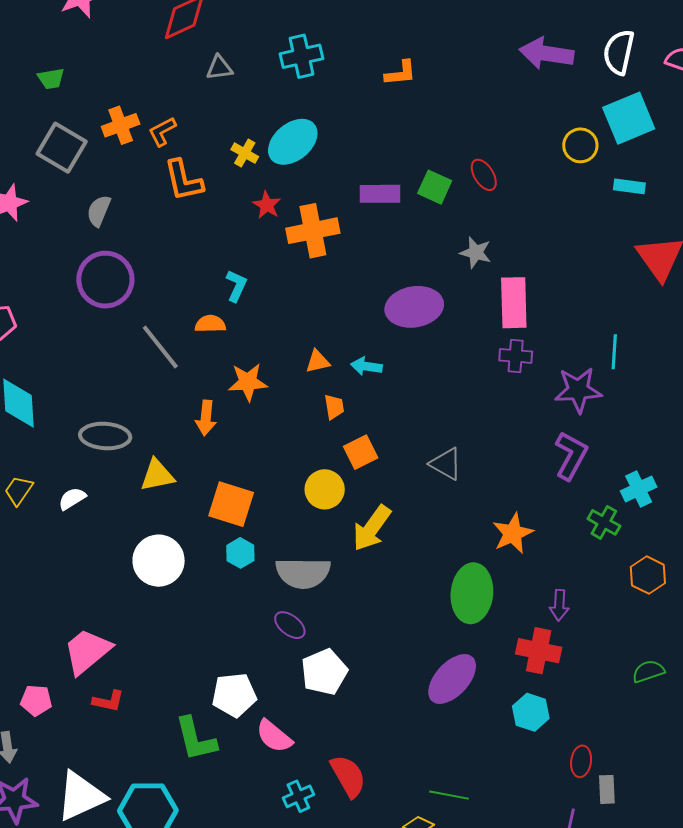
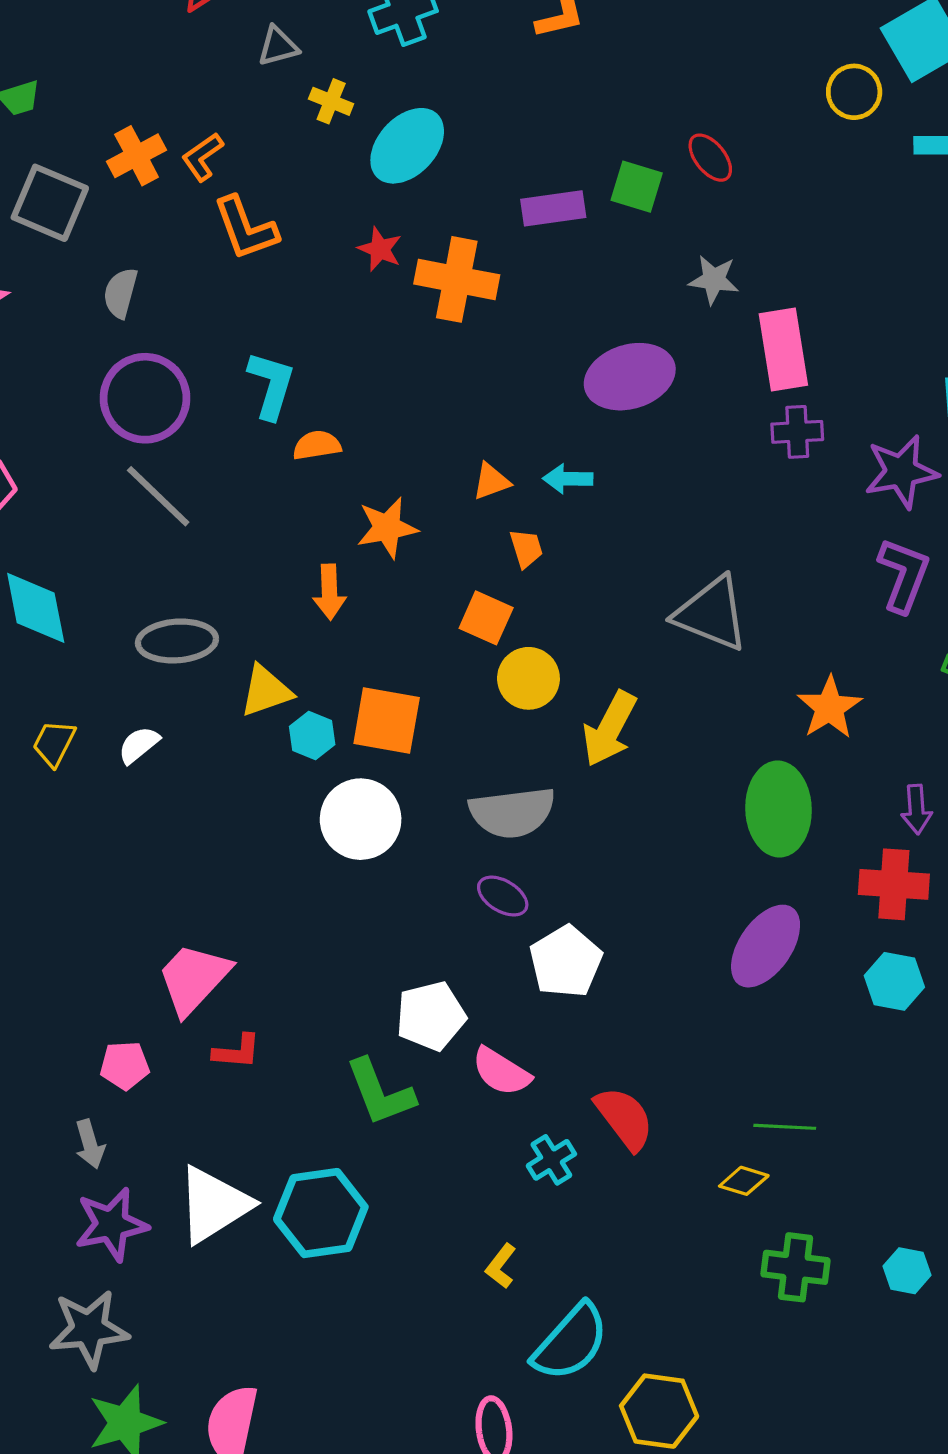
yellow cross: (245, 153) -> (331, 101), moved
orange cross: (313, 231) -> (457, 279), turned 30
cyan L-shape: (236, 286) -> (271, 385), moved, size x1.4
gray line: (160, 347) -> (158, 496), moved
orange square: (361, 452) -> (486, 618), moved, turned -32
gray triangle: (446, 464) -> (711, 614), size x1.5
cyan hexagon: (240, 553) -> (312, 736), moved
white circle: (159, 561) -> (361, 819), moved

